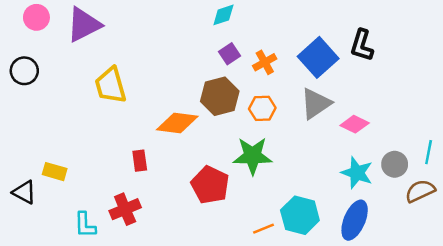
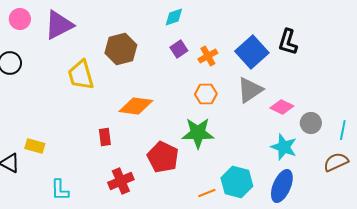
brown hexagon: (220, 96) -> (121, 49), moved
gray circle: (395, 164) -> (311, 123), moved
red cross: (125, 209) -> (121, 181), moved

